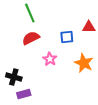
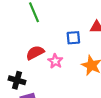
red semicircle: (31, 38) -> (35, 53), moved

